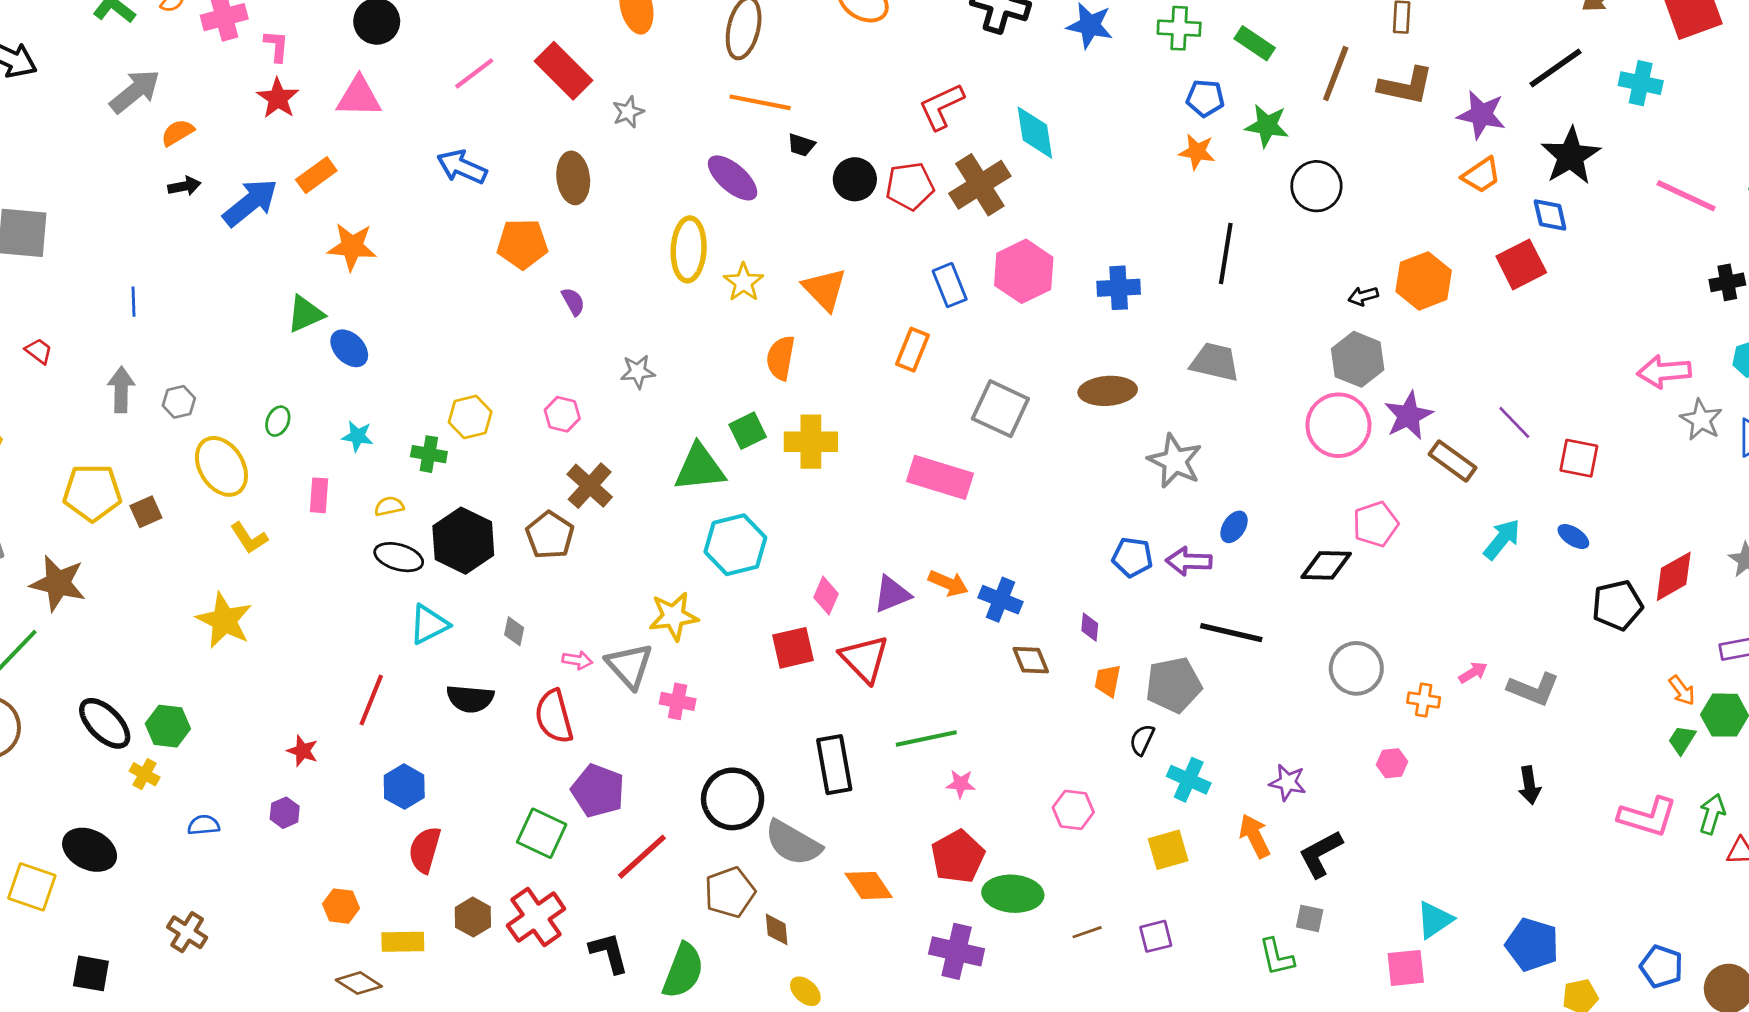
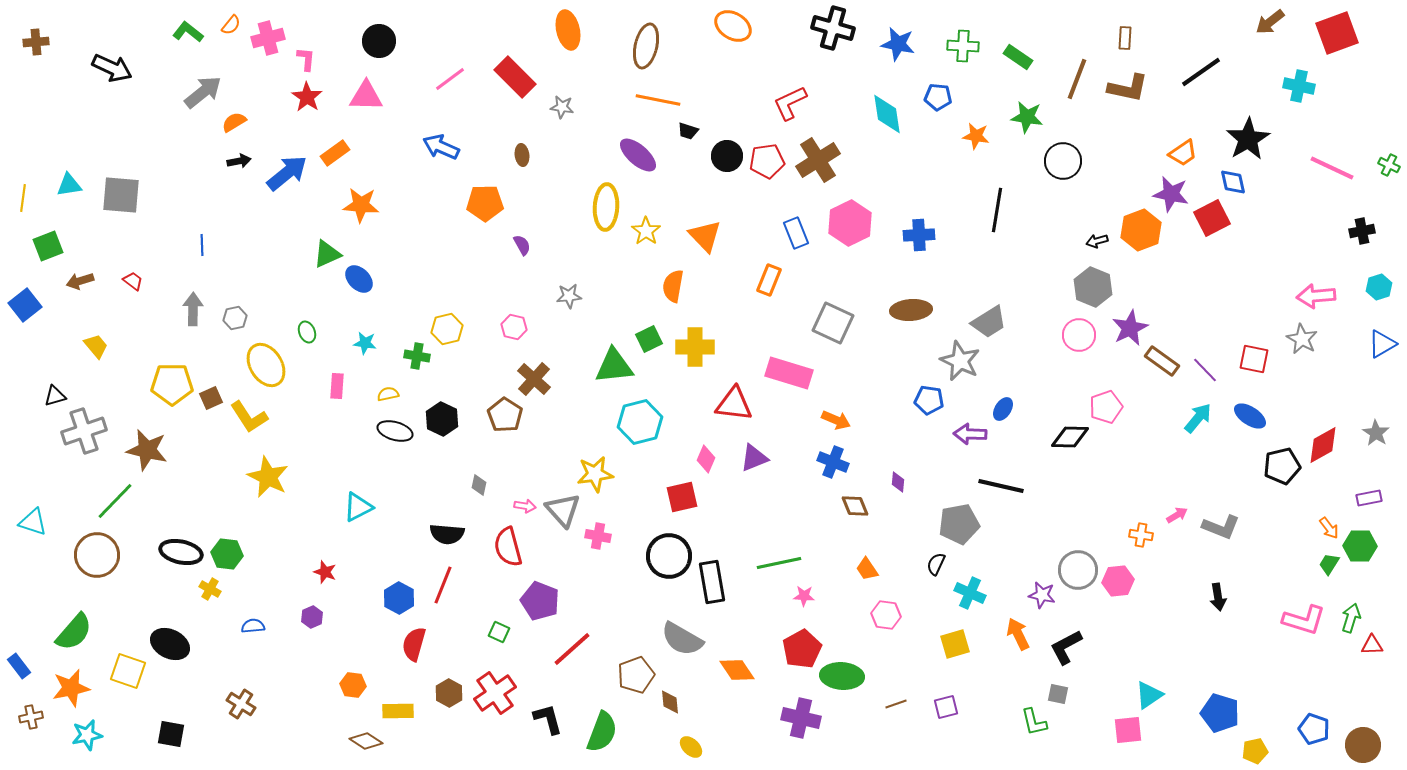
black line: (1556, 68) -> (1201, 72), moved
blue pentagon: (1205, 98) -> (938, 97), moved
gray star: (628, 112) -> (562, 107), turned 30
purple star: (1481, 115) -> (1171, 194), moved
cyan diamond: (1035, 133) -> (887, 114), moved
brown ellipse: (573, 178) -> (522, 155), size x0.6
gray trapezoid: (1215, 362) -> (989, 322), moved, turned 135
gray star: (1701, 420) -> (1302, 339), moved
green ellipse: (278, 421) -> (307, 332), turned -45
purple line: (1514, 422) -> (1205, 370), moved
pink circle: (1338, 425) -> (1079, 335), size x0.7
blue ellipse: (1573, 537) -> (1250, 416), size x1.4
yellow L-shape: (249, 538) -> (249, 417), moved, size x1.4
black hexagon: (463, 541) -> (442, 419), size x0.7
blue pentagon: (1132, 557) -> (929, 400), moved
orange arrow: (948, 583) -> (836, 420), moved
cyan triangle: (429, 624) -> (358, 507), moved
red triangle: (864, 659) -> (734, 404), moved, turned -39
gray circle: (1356, 668) -> (1078, 570), moved
orange trapezoid: (1108, 681) -> (867, 569), moved, turned -45
red line: (371, 700) -> (443, 585), moved
black ellipse: (105, 723) -> (181, 552), turned -33
pink hexagon: (1392, 763) -> (1118, 581), size x1.4
black circle: (733, 799) -> (669, 556), moved
green square: (542, 833) -> (499, 632), size x0.6

